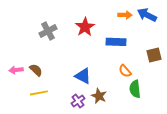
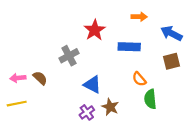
blue arrow: (147, 15) -> (171, 33), moved
gray cross: (48, 31) -> (69, 56), moved
yellow line: (39, 93) -> (17, 104), moved

